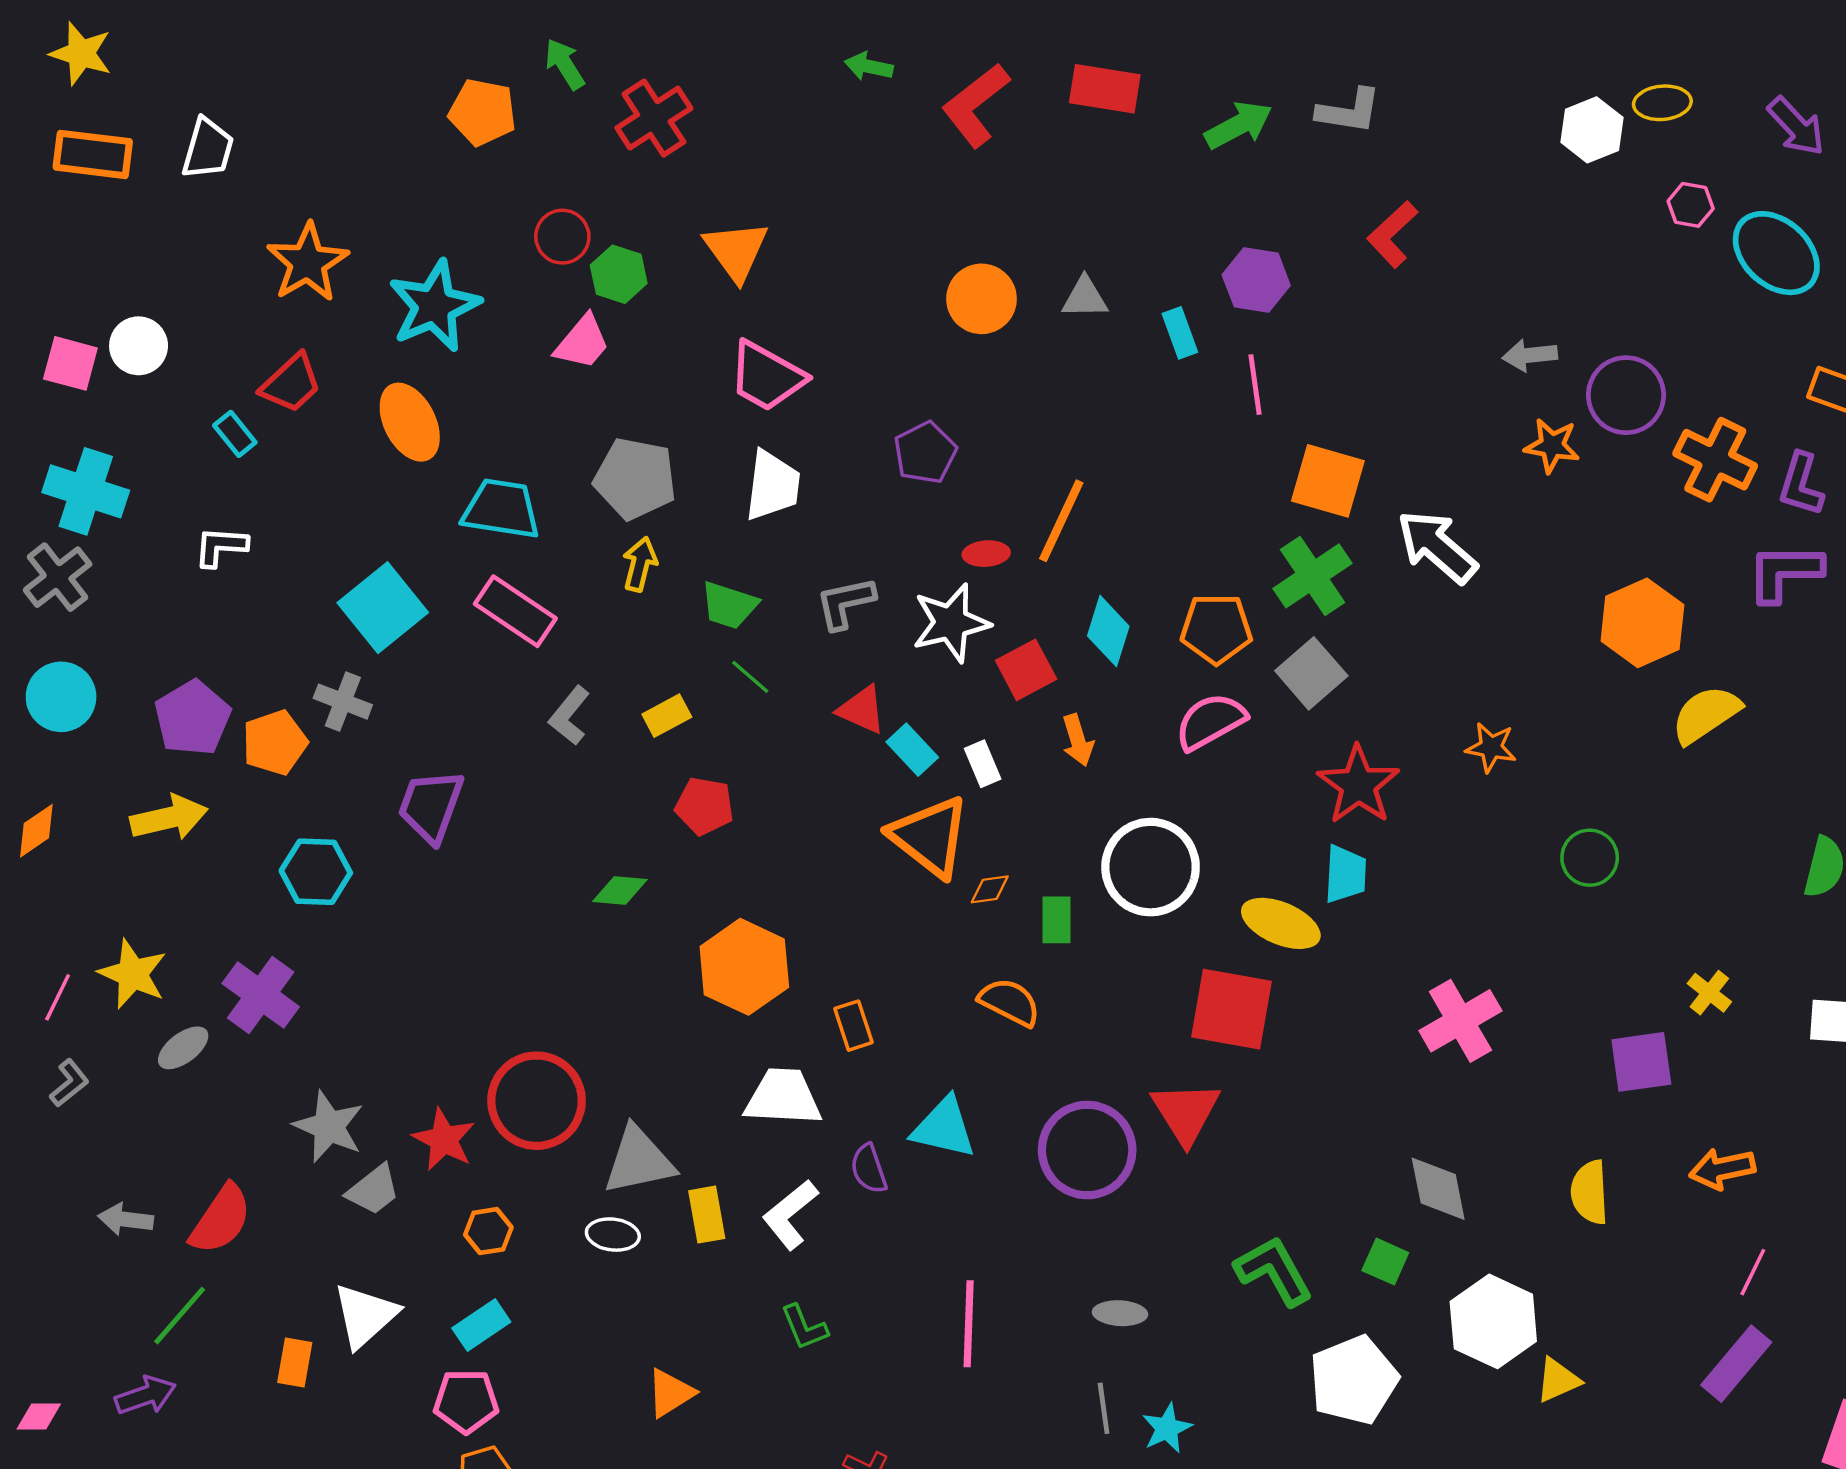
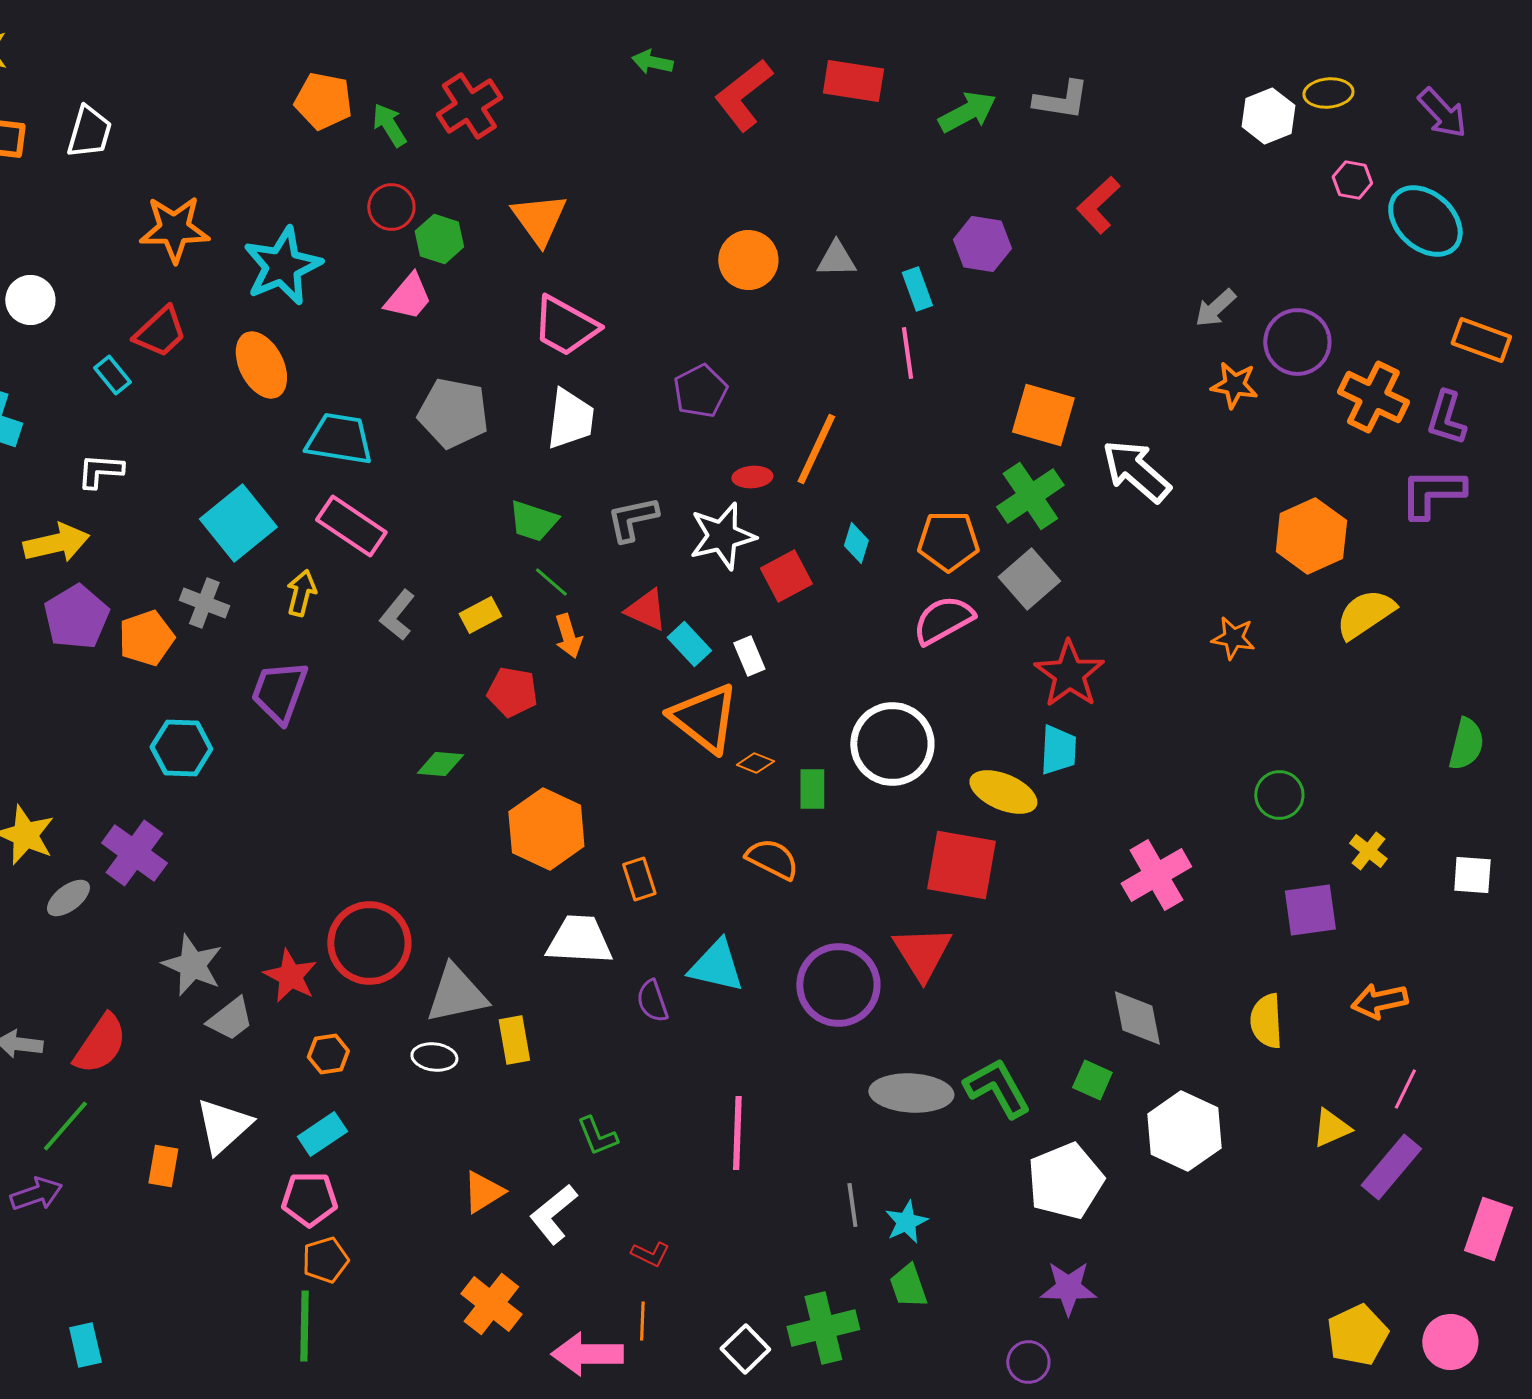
green arrow: (565, 64) -> (389, 125), moved
orange star: (308, 262) -> (174, 229), turned 30
gray arrow: (1530, 355) -> (1215, 308), turned -36
pink line: (1255, 385) -> (907, 353), moved
yellow arrow: (640, 564) -> (301, 593), moved
cyan diamond: (1108, 631) -> (856, 543), size x0.7
orange arrow: (1078, 740) -> (568, 636), moved
orange star: (1491, 747) -> (1233, 638), moved
yellow arrow: (169, 818) -> (56, 543), moved
green circle: (1590, 858) -> (1279, 795), moved
orange diamond: (990, 889) -> (755, 763), turned 30
white L-shape: (790, 1215) -> (553, 1214), moved
gray ellipse: (1120, 1313) -> (911, 1093), moved, size x1.8
yellow triangle: (1558, 1380) -> (1331, 1128), moved

